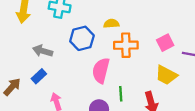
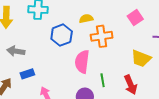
pink square: (165, 43) -> (135, 18), moved
gray arrow: (43, 51) -> (16, 51), moved
blue rectangle: (39, 76) -> (27, 74), turned 32

